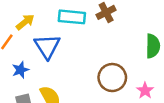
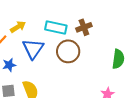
brown circle: (112, 78) -> (68, 51), moved

